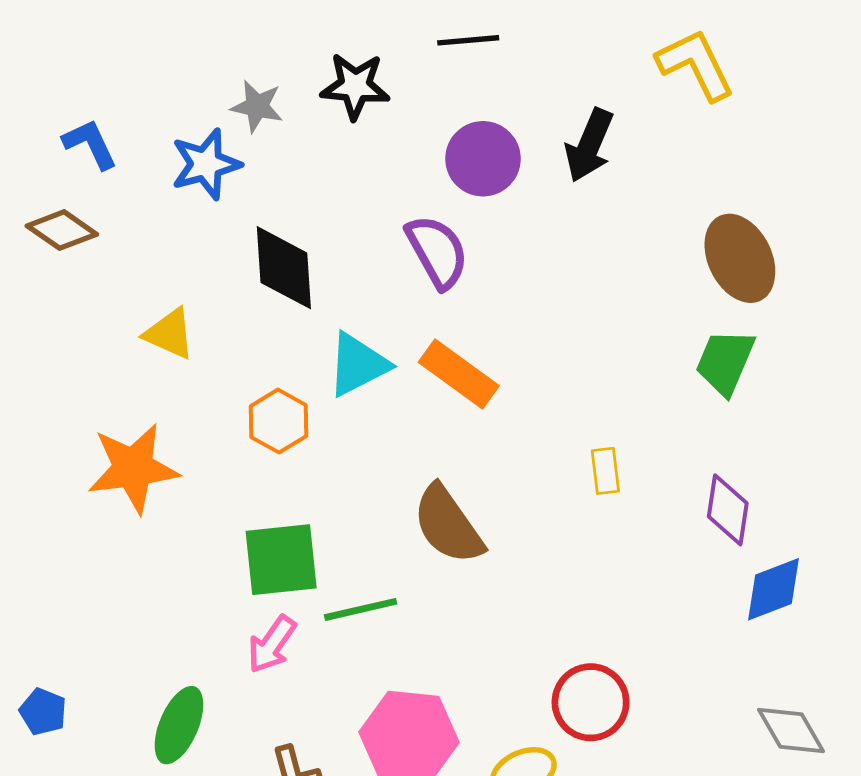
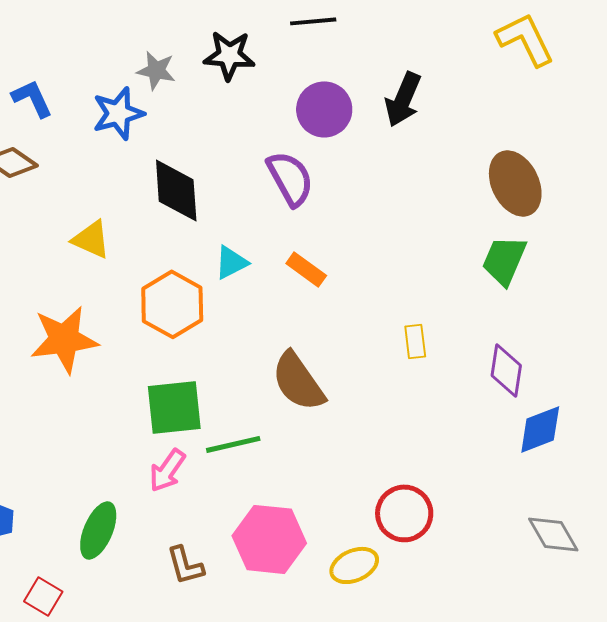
yellow L-shape: (696, 65) -> (525, 39), moved
cyan triangle: (358, 365) -> (231, 262), size x0.7
orange rectangle: (459, 374) -> (306, 269), size x0.7
orange hexagon: (278, 421) -> (172, 304), size x1.4

